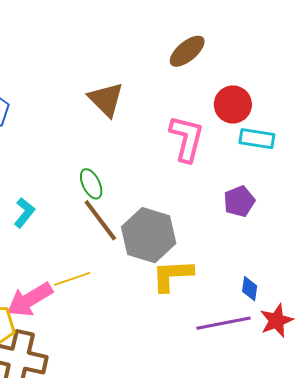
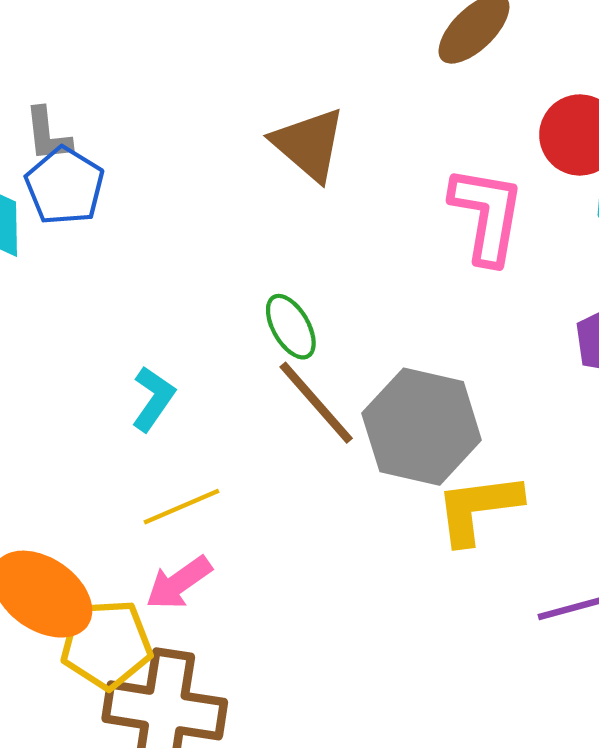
yellow line: (72, 279) -> (182, 507), moved
pink arrow: (30, 300) -> (179, 583), size x0.7

